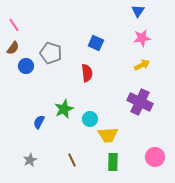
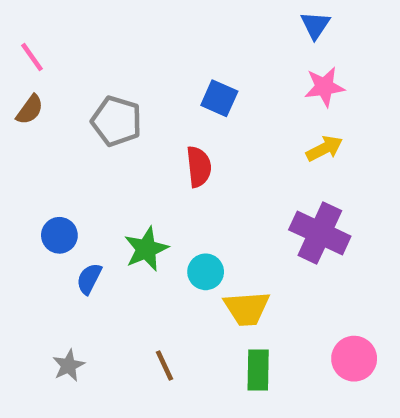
blue circle: (26, 66) -> (59, 235), moved

